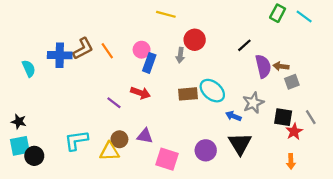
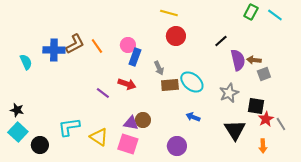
yellow line: (166, 14) -> (169, 13), moved
gray arrow: (180, 55) -> (159, 68), moved, turned -32
blue arrow: (233, 116) -> (193, 117), moved
gray line: (311, 117) -> (281, 124), moved
brown circle: (119, 139) -> (143, 120), moved
black triangle: (240, 144) -> (235, 130), moved
cyan square: (20, 146) -> (18, 132), turned -36
purple circle: (206, 150) -> (177, 146), moved
yellow triangle: (109, 151) -> (99, 137), turned 36
black circle: (34, 156) -> (40, 145), moved
pink square: (167, 159) -> (128, 144), moved

